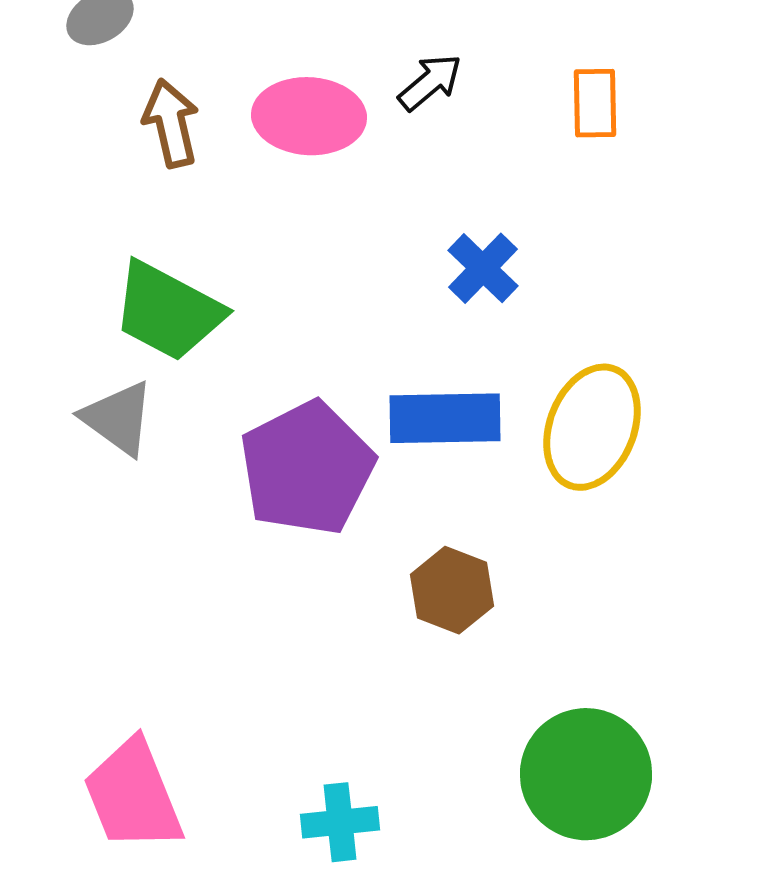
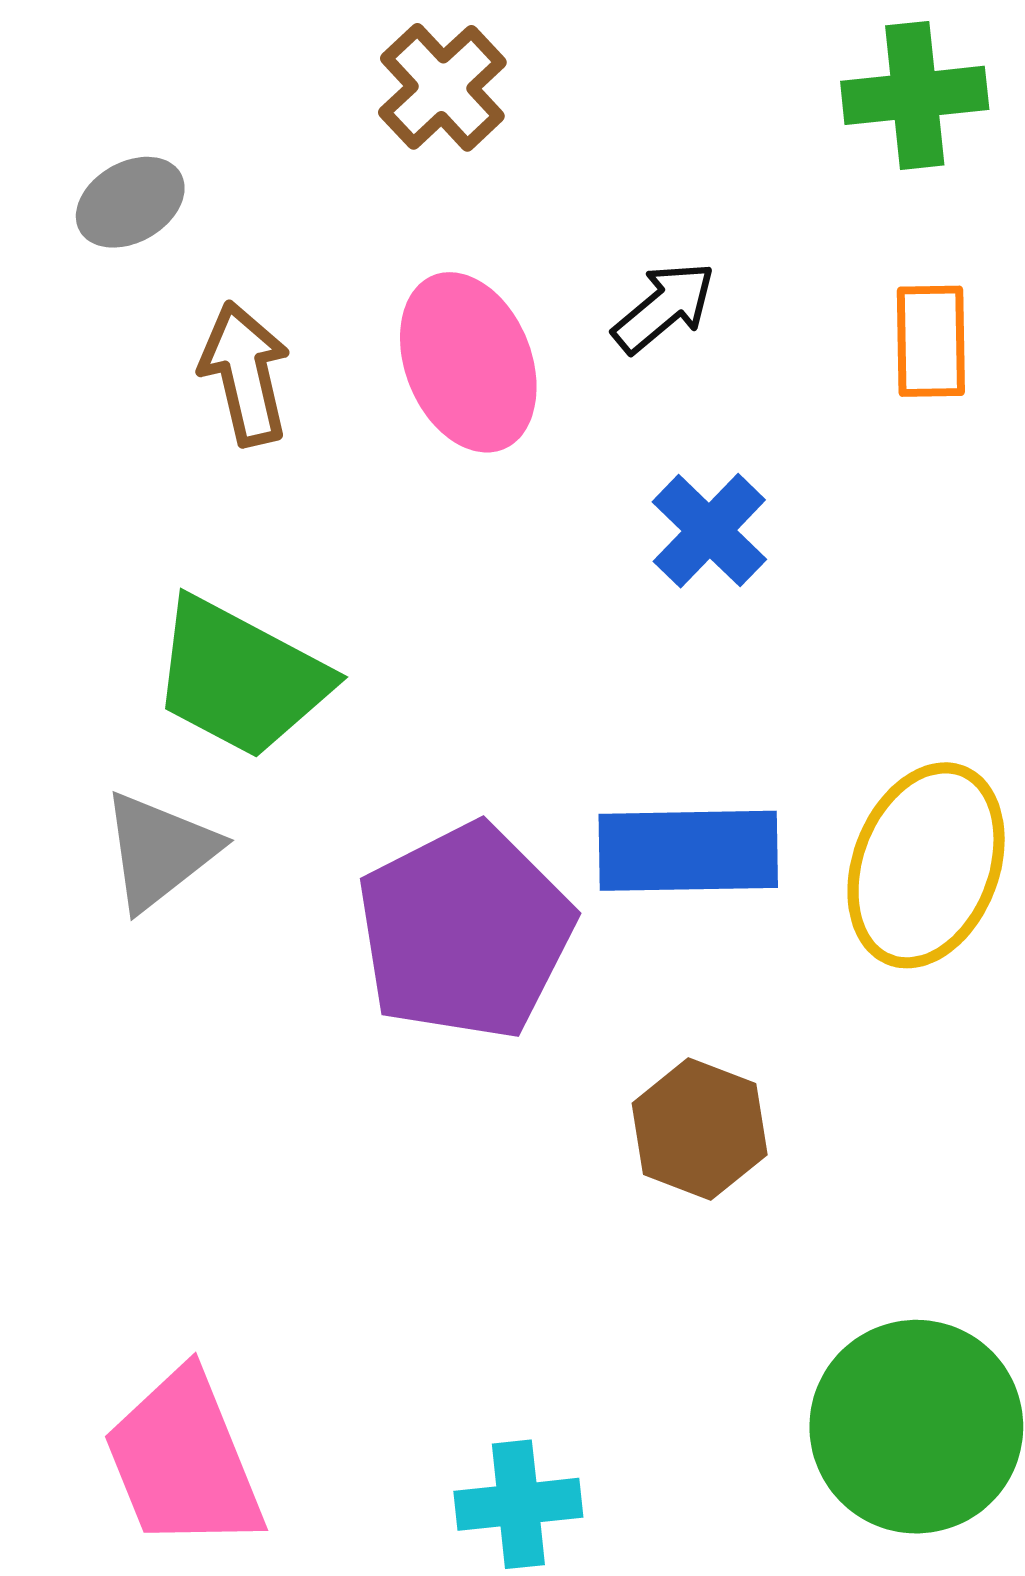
pink ellipse: (309, 116) -> (468, 362), turned 65
blue cross: (483, 268) -> (709, 531), moved
gray triangle: (118, 418) -> (159, 851), turned 46

